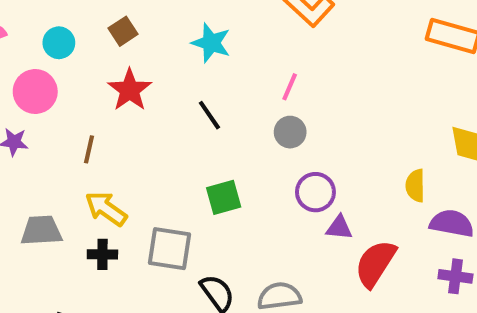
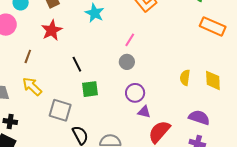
black line: (209, 115) -> (77, 64), moved
yellow semicircle: (415, 186) -> (185, 78), moved
black cross: (102, 254) -> (10, 122), moved

